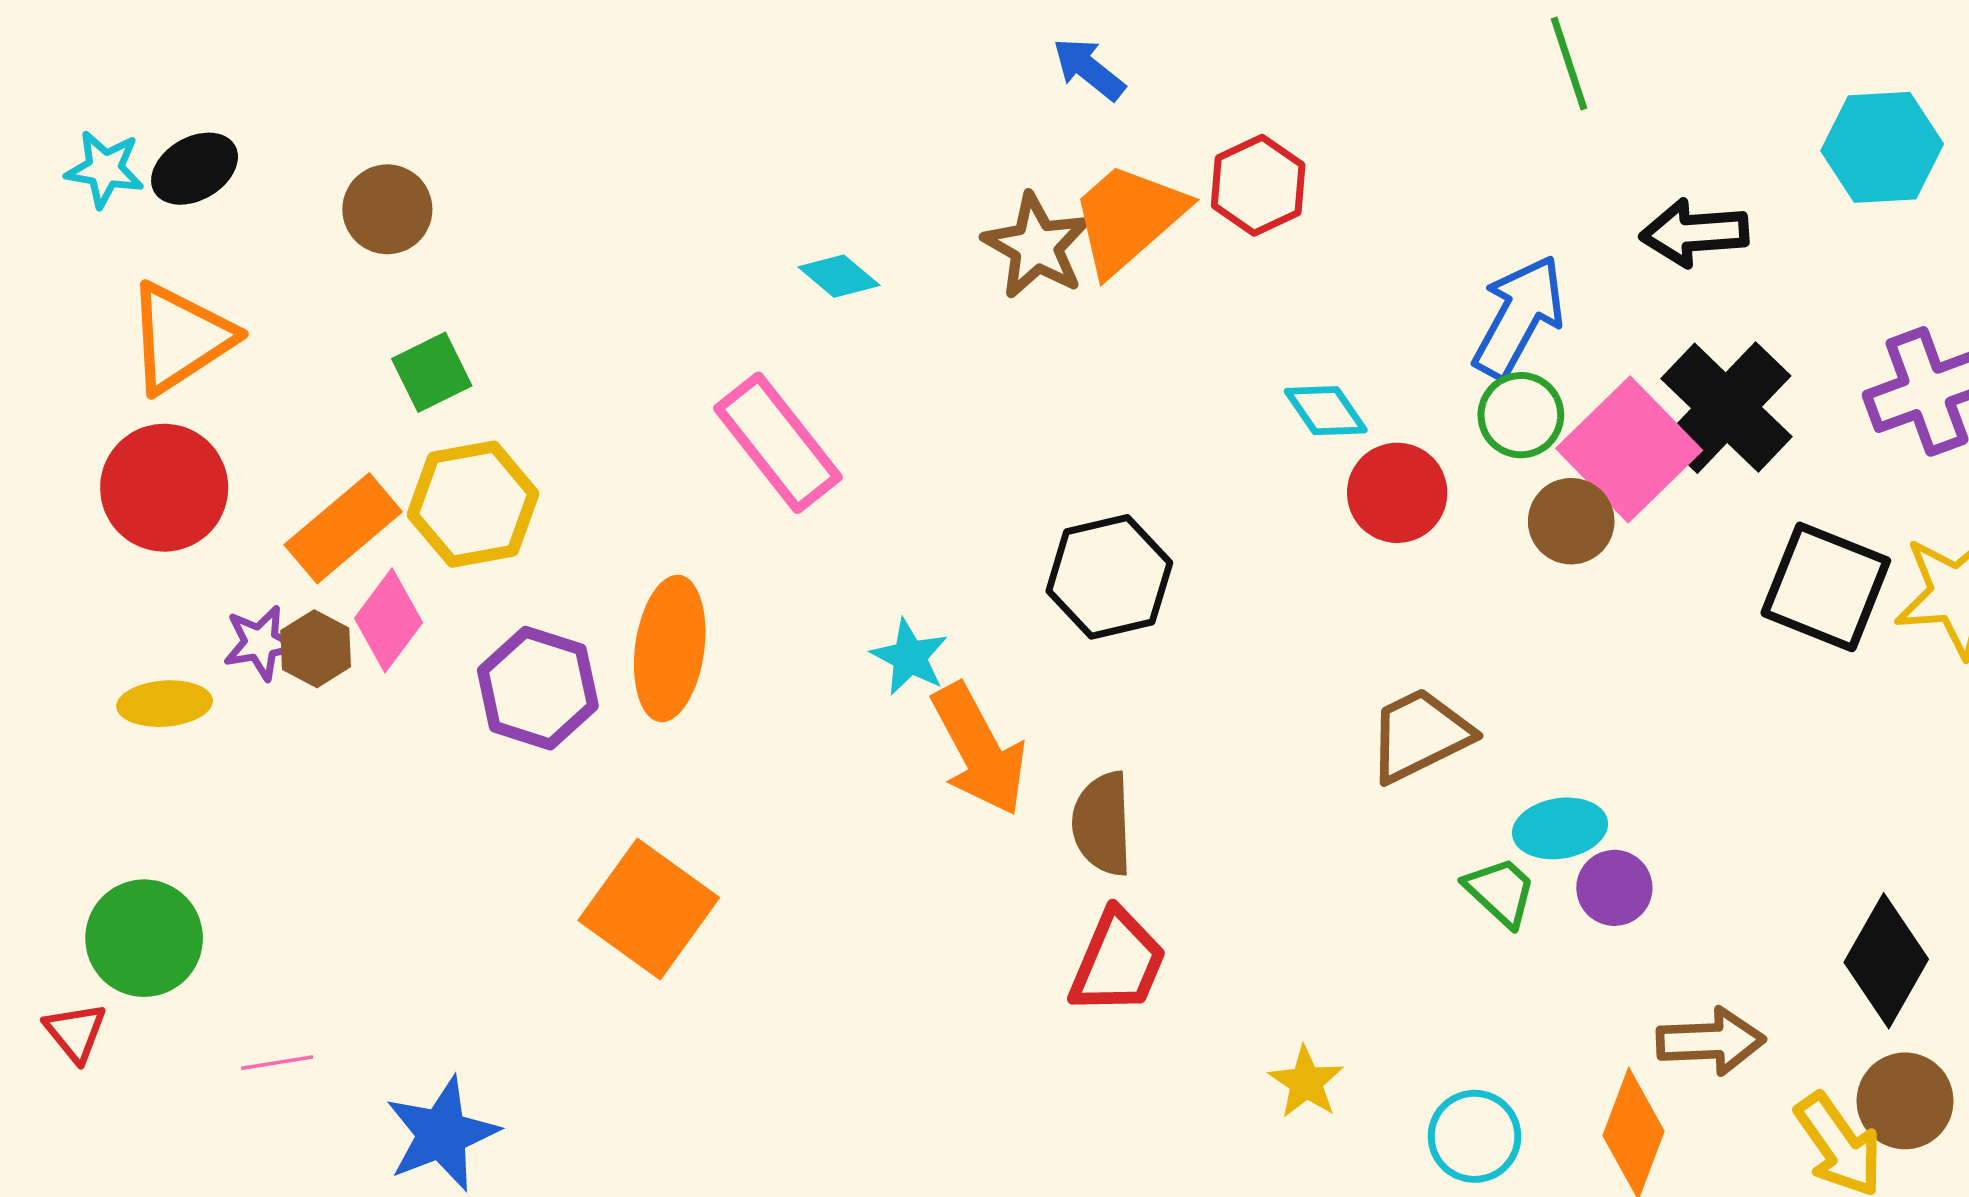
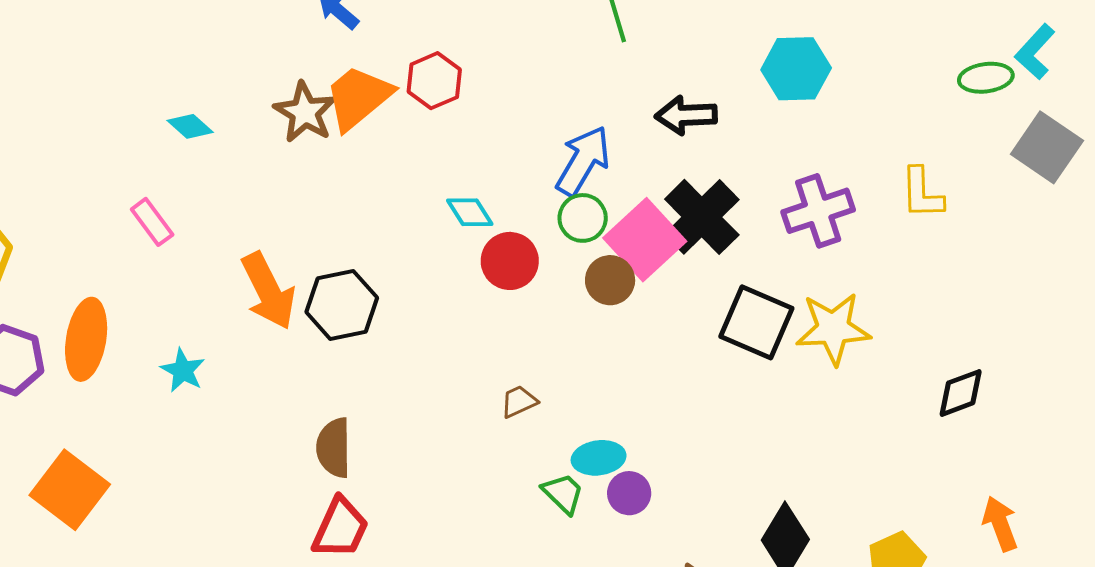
pink rectangle: (778, 443) -> (152, 222), size x0.6
cyan star: (910, 657) -> (183, 370), moved
brown trapezoid: (1420, 735) -> (519, 401), size x0.6
orange arrow: (979, 749) -> (268, 291), moved

